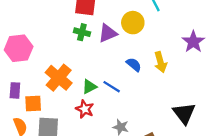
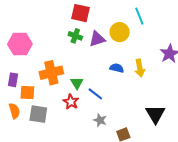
blue semicircle: (134, 65) -> (117, 68), turned -32
orange cross: (59, 78) -> (51, 73), turned 30
green triangle: (89, 87) -> (77, 83), turned -40
blue line: (112, 87) -> (95, 94), moved

